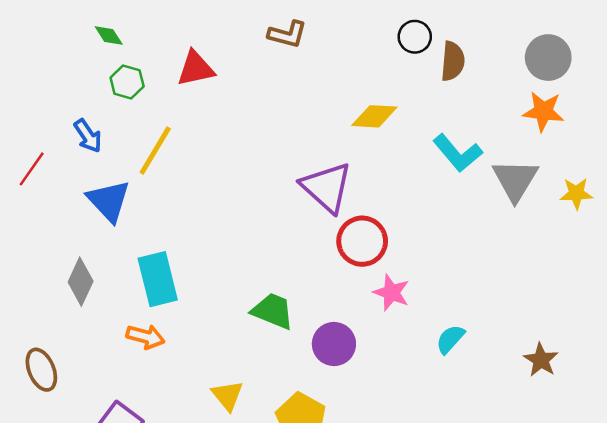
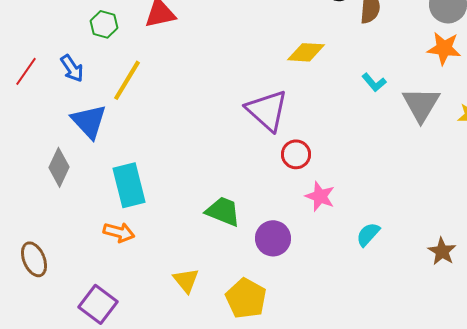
cyan L-shape: (458, 153) -> (374, 82), size x0.6
red line: (32, 169) -> (26, 71), moved
red circle: (362, 241) -> (296, 154), size x0.7
gray diamond: (81, 282) -> (59, 167), moved

